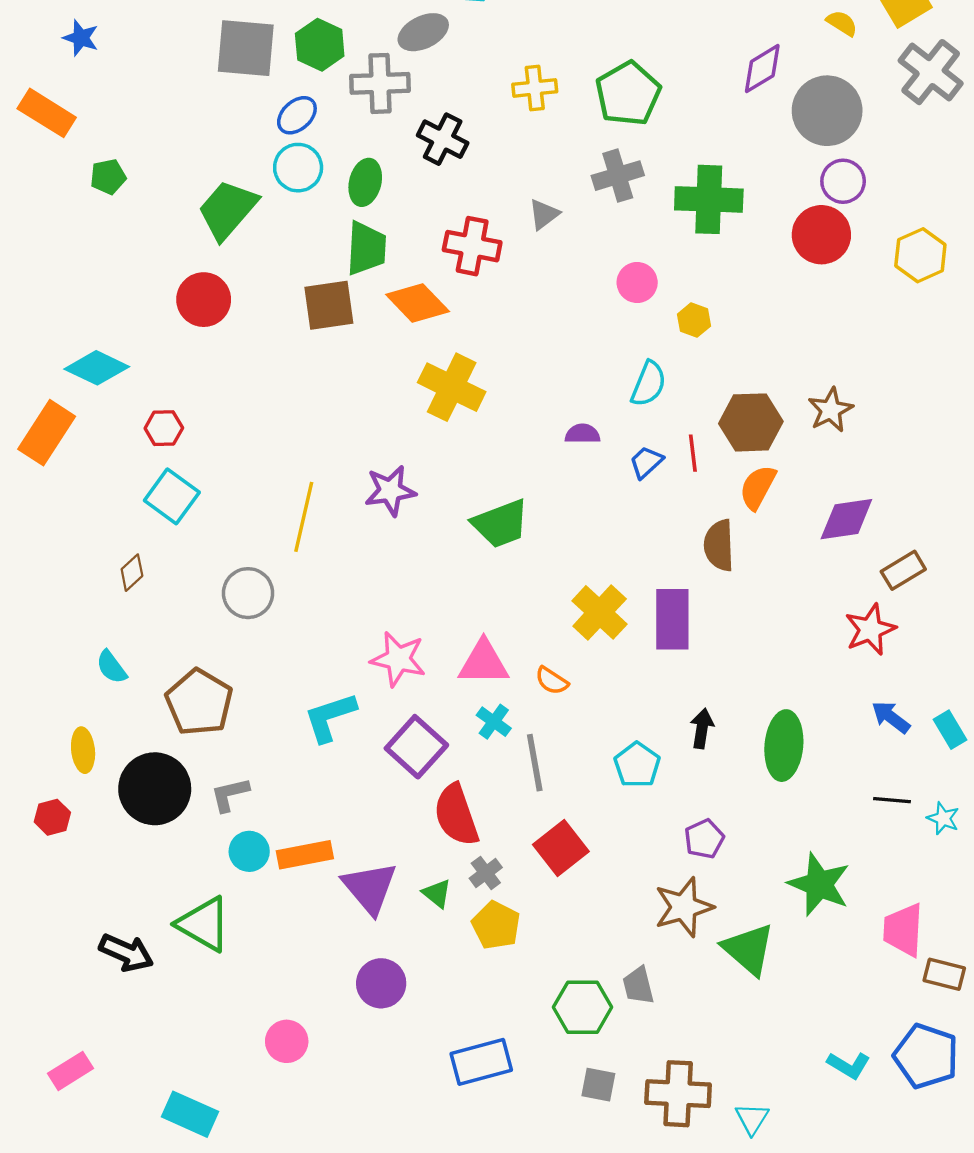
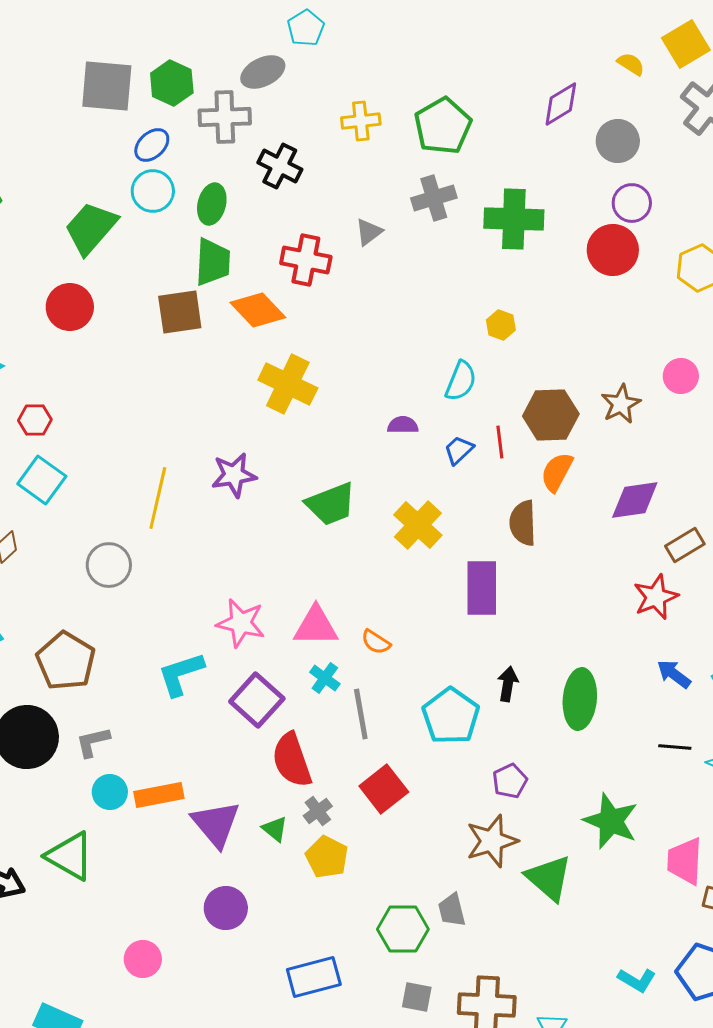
gray circle: (827, 111) -> (618, 141), size x0.7
pink circle: (637, 282) -> (681, 376), moved
yellow cross: (600, 612) -> (418, 525), moved
cyan pentagon: (637, 765) -> (451, 716), size x1.4

